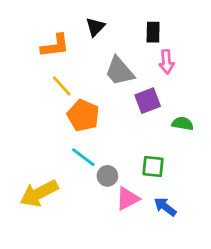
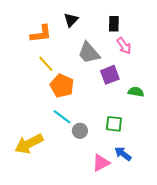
pink arrow: (166, 62) -> (124, 46), turned -30
pink triangle: (128, 199) -> (101, 163), moved

